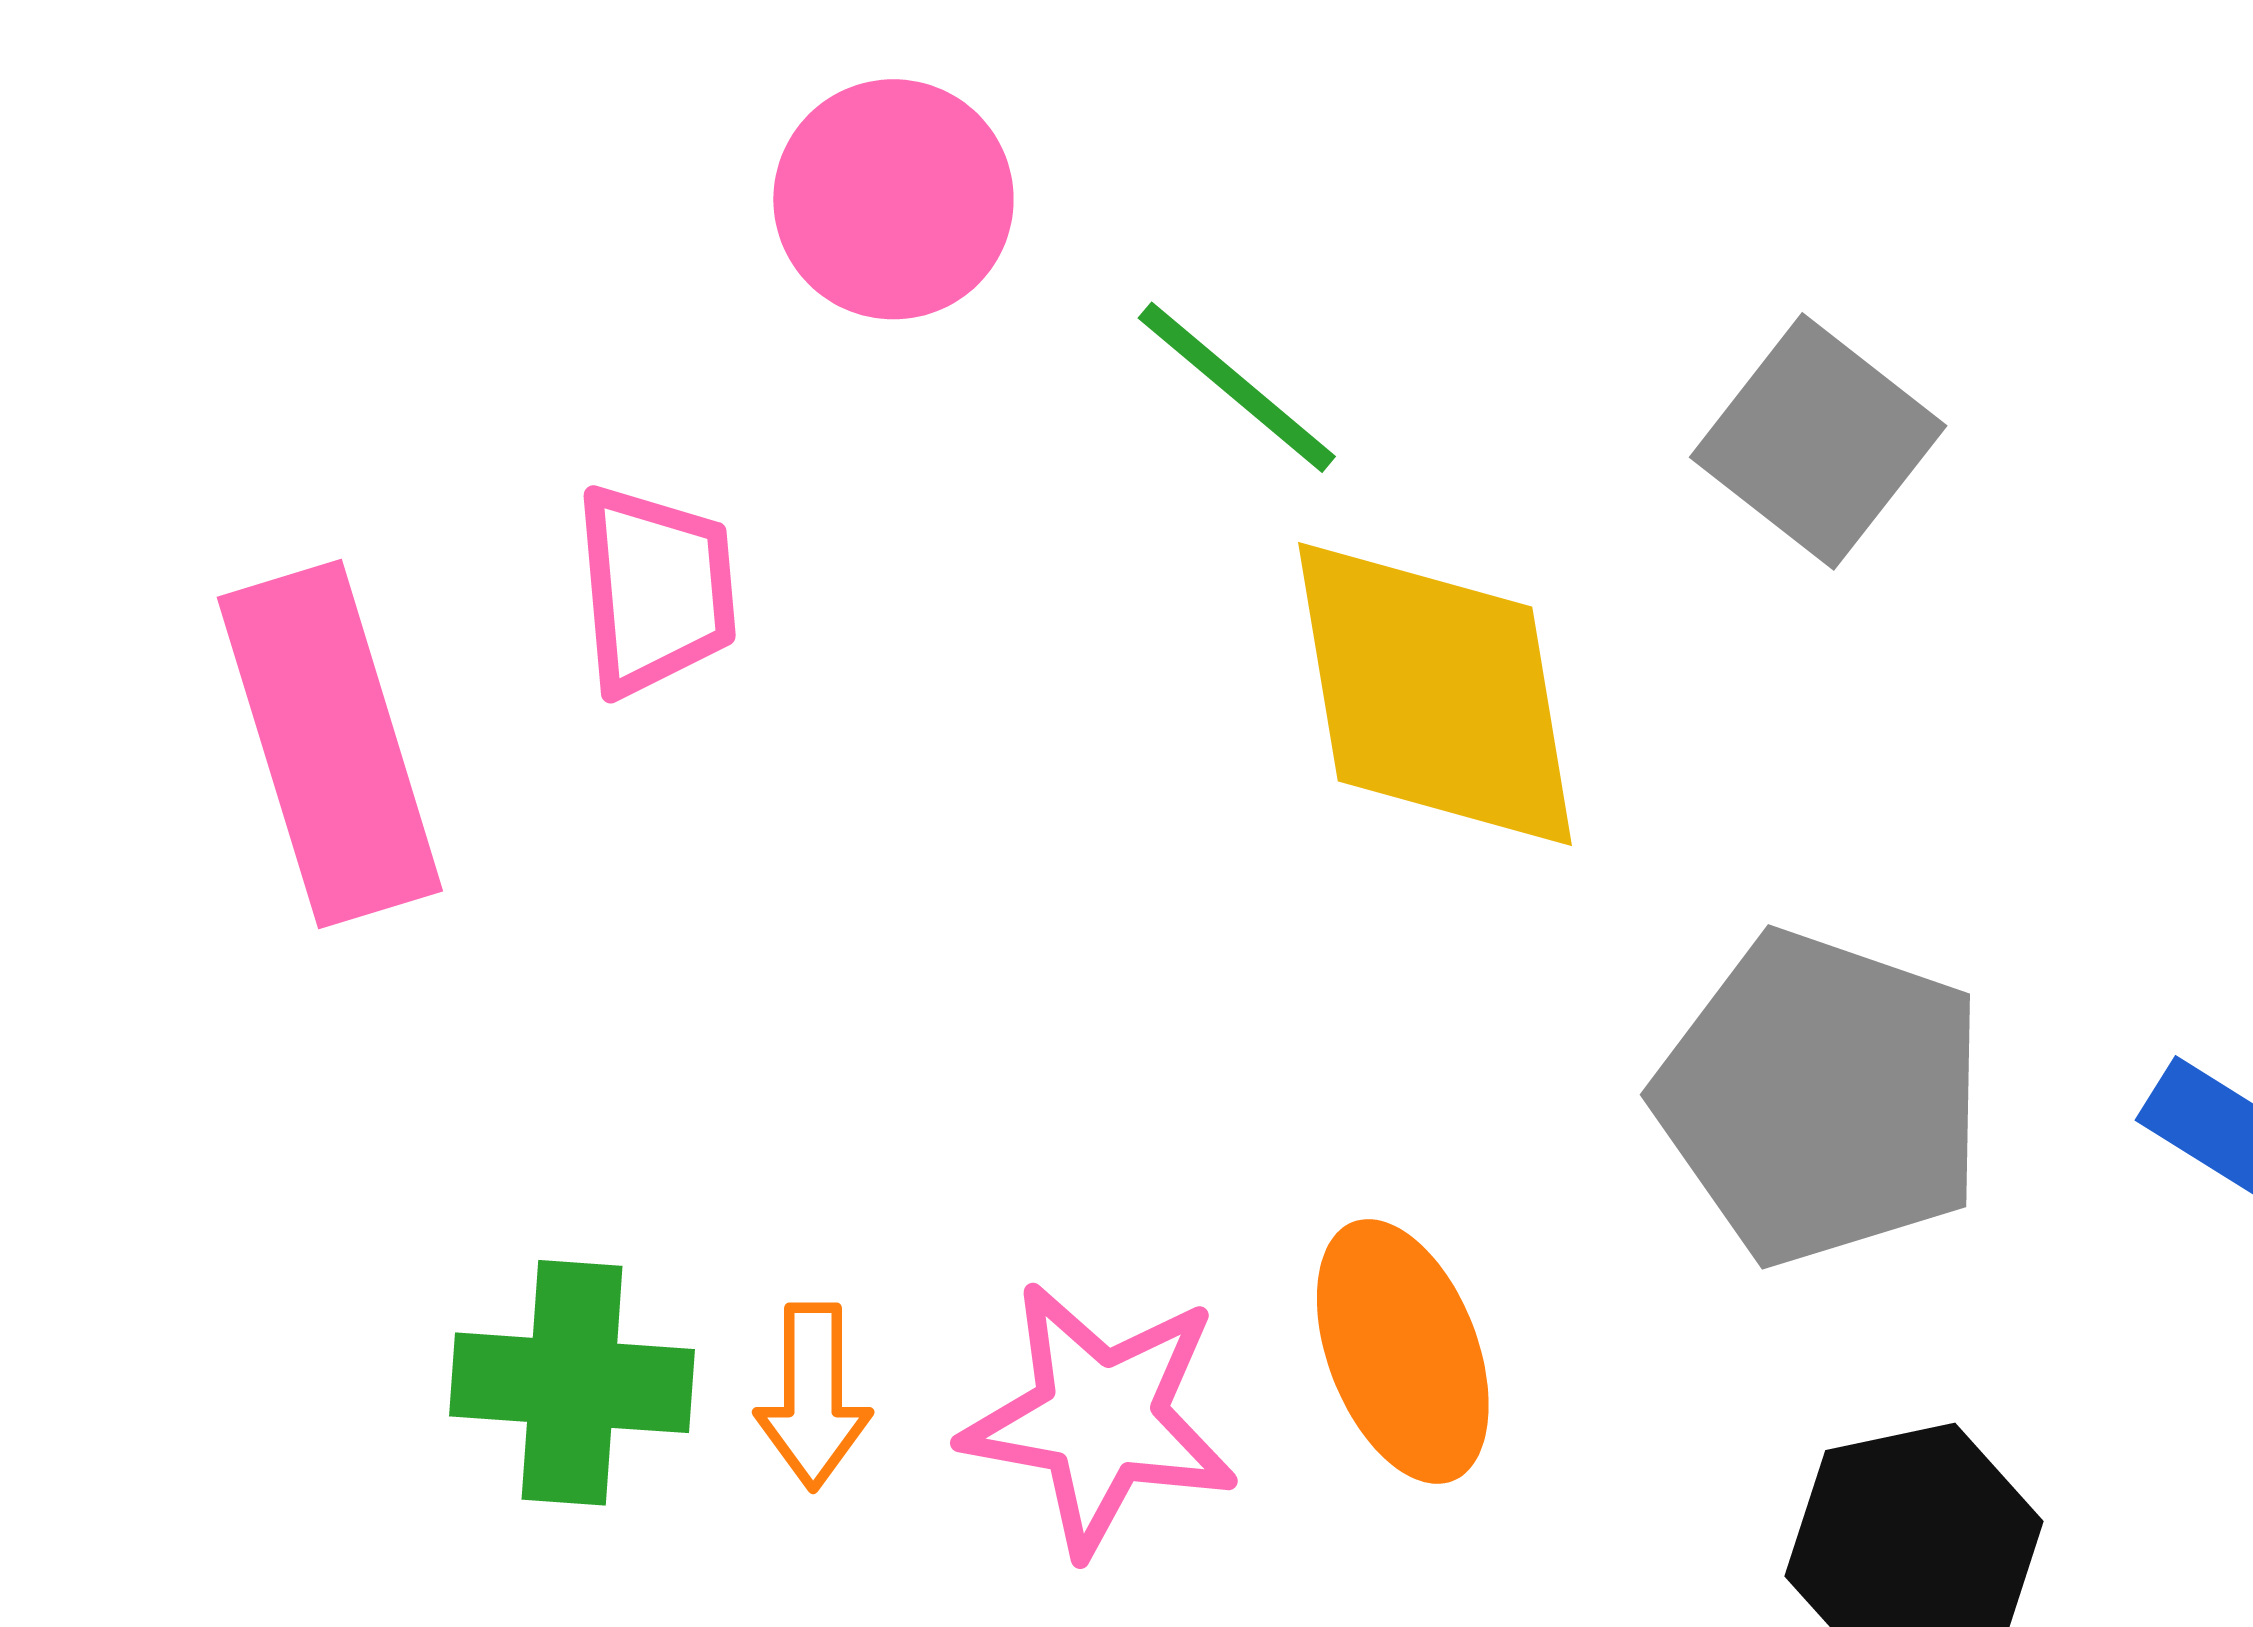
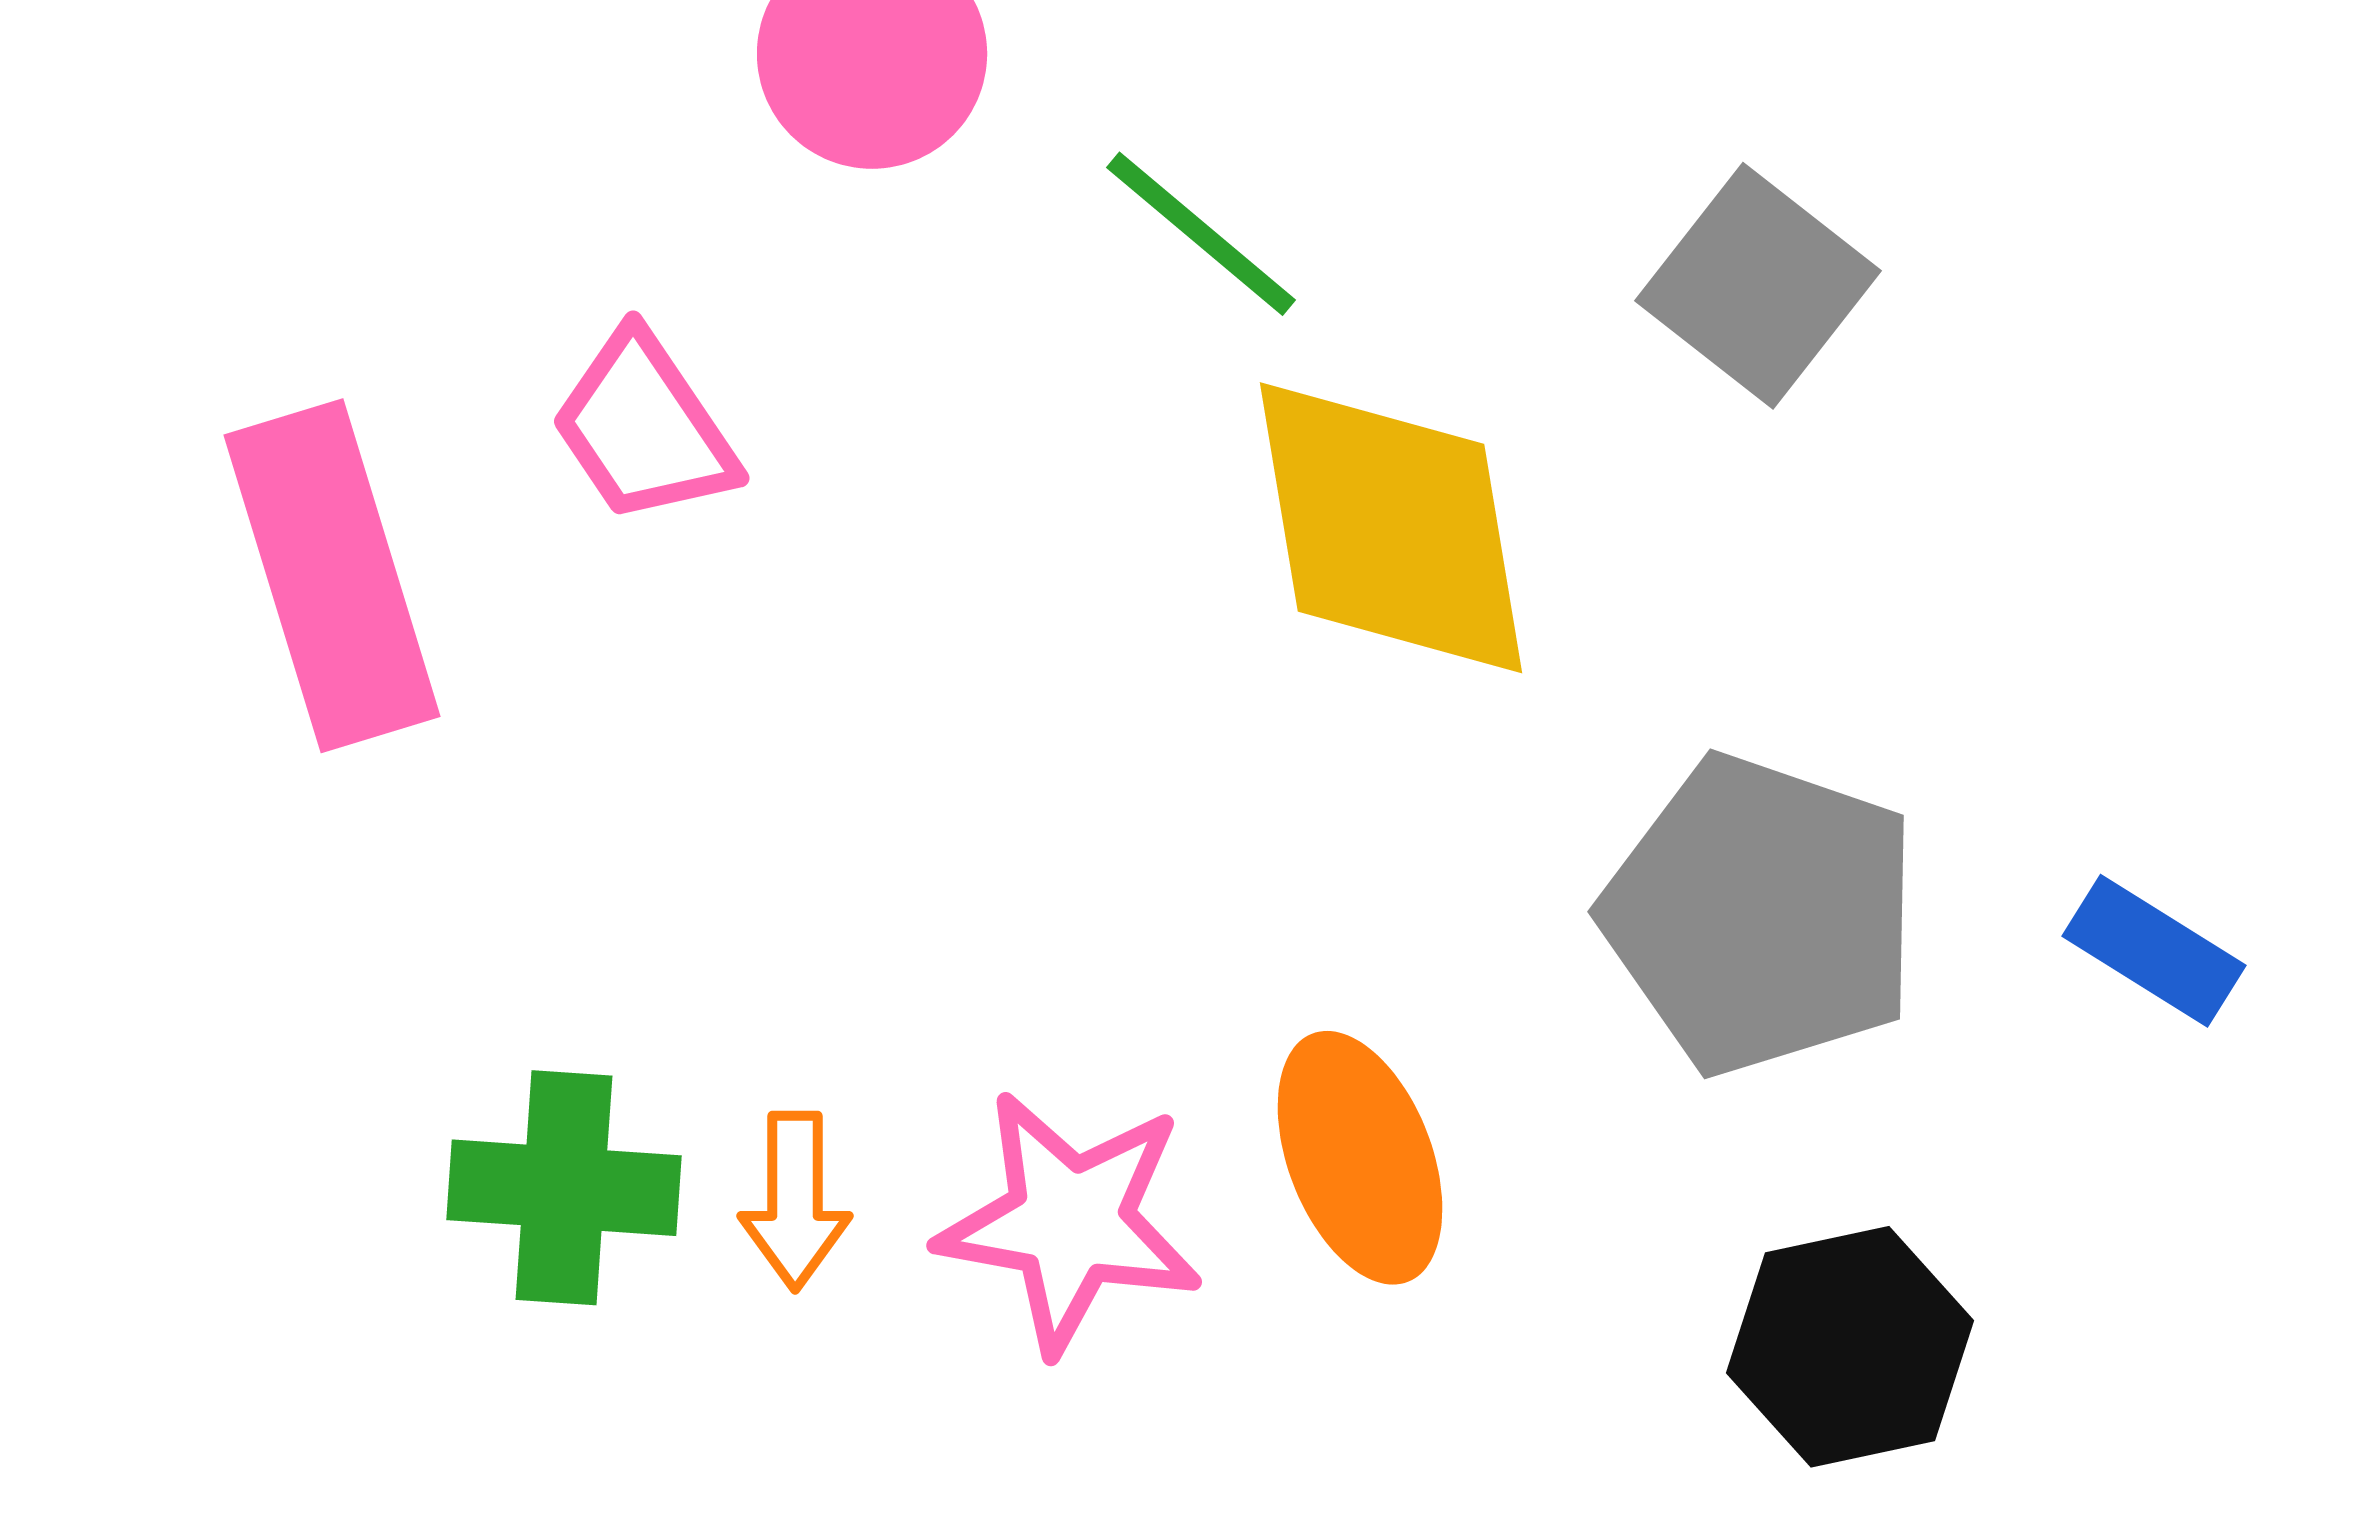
pink trapezoid: (656, 590) -> (644, 428), turned 151

